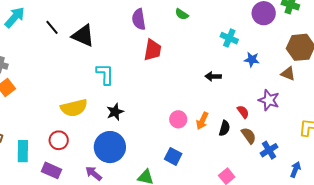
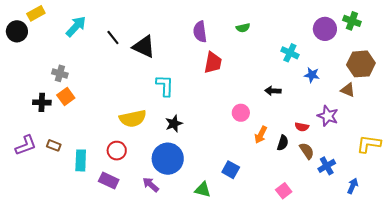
green semicircle: (182, 14) -> (243, 28), turned -48
red semicircle: (243, 112) -> (302, 127), turned 136
pink circle: (178, 119) -> (241, 113), moved

